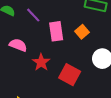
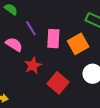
purple line: (33, 15) -> (31, 28), moved
orange square: (82, 32) -> (78, 44), size x1.5

